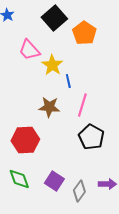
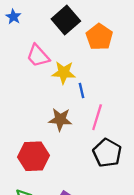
yellow star: (52, 65) -> (64, 73), turned -30

